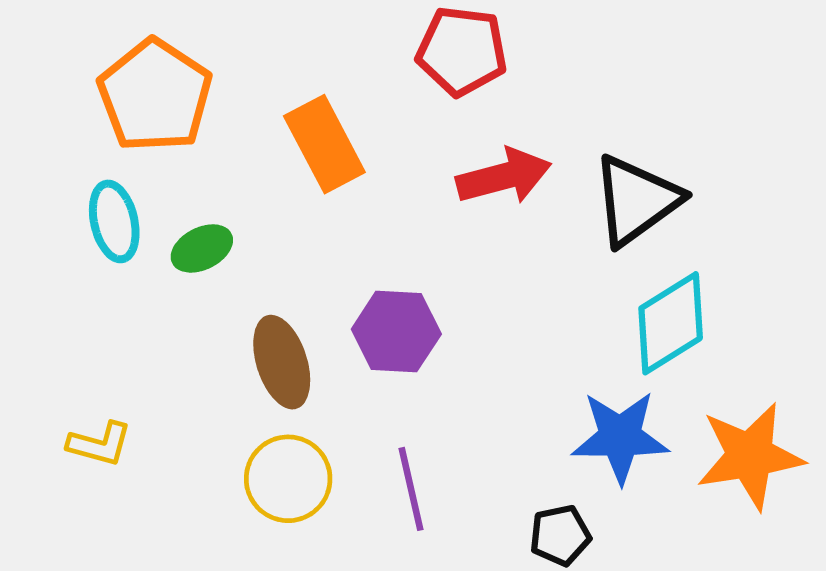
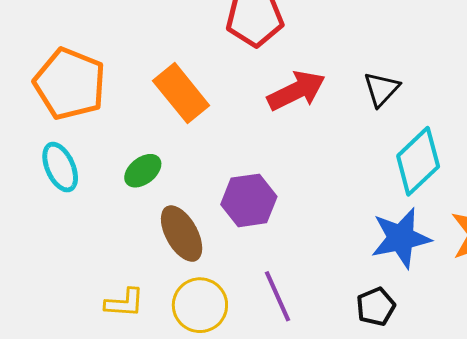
black triangle: (636, 200) -> (381, 89), size x0.6
green ellipse: (202, 248) -> (143, 171), moved
yellow L-shape: (100, 444) -> (124, 303), moved

